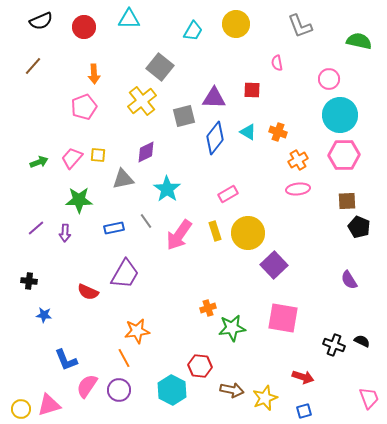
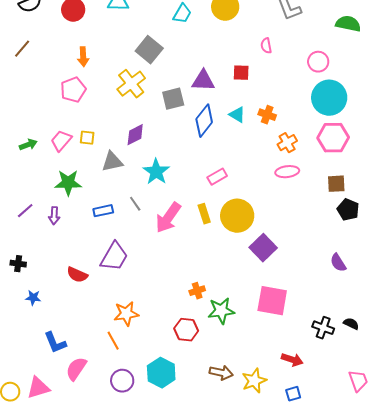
red hexagon: (200, 366) -> (186, 330), moved
purple circle: (119, 390) -> (122, 381), moved

